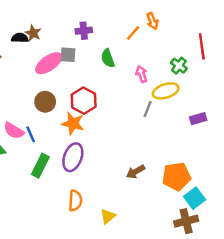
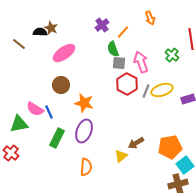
purple cross: (84, 31) -> (102, 25), moved, turned -32
orange line: (133, 33) -> (123, 32), moved
gray square: (68, 55) -> (119, 63), moved
pink arrow: (142, 74) -> (141, 62), size x1.5
yellow ellipse: (166, 91) -> (162, 90), moved
red hexagon: (84, 101) -> (127, 84), moved
yellow triangle: (108, 216) -> (121, 156), moved

